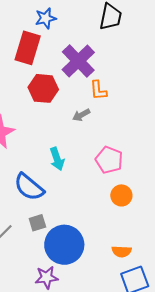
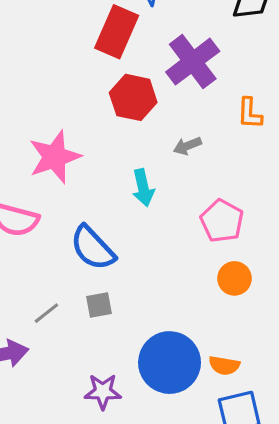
orange L-shape: (98, 90) -> (250, 113), moved
cyan arrow: (57, 159) -> (143, 188), moved
blue circle: (64, 245) -> (170, 363), moved

